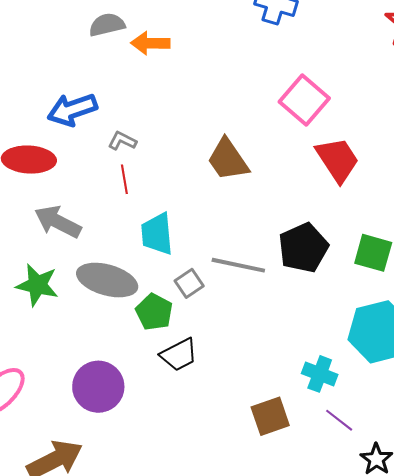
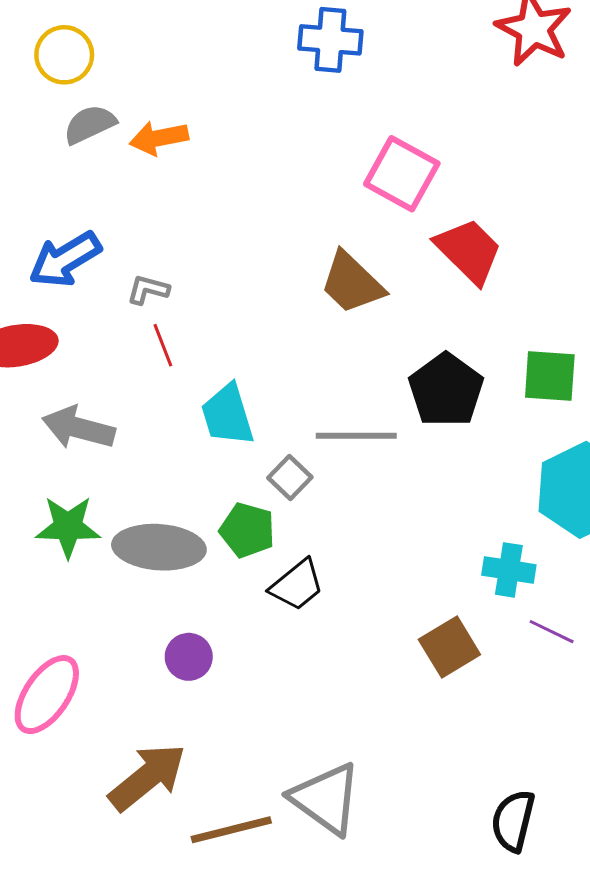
brown trapezoid: (228, 160) -> (352, 283), moved
gray ellipse: (107, 280) -> (159, 547), moved
purple circle: (98, 387) -> (189, 657), size x0.6

